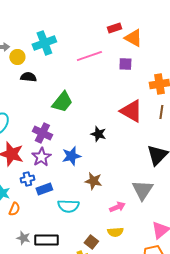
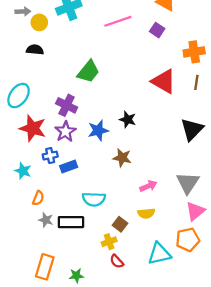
purple square: (125, 64) -> (157, 30), turned 32
black semicircle: (28, 77) -> (35, 50), moved
black star: (98, 134) -> (128, 120), moved
gray triangle: (142, 190) -> (188, 183), moved
cyan semicircle: (68, 206) -> (94, 199), moved
orange semicircle: (14, 209) -> (38, 198), moved

